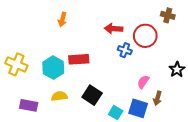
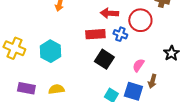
red rectangle: (79, 59) -> (95, 34), moved
black square: (92, 95) -> (104, 59), moved
yellow semicircle: (59, 96) -> (56, 89), moved

